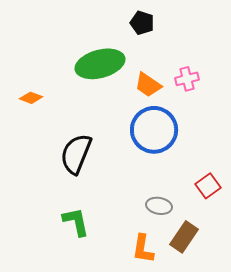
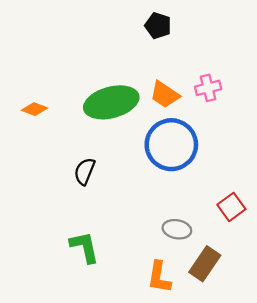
green ellipse: (100, 64) -> (111, 102), moved
black semicircle: (76, 154) -> (85, 171), size x0.6

